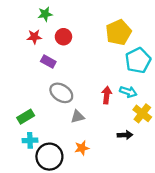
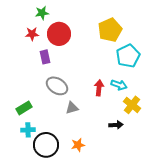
red circle: (63, 37) -> (59, 34), size x1.5
purple rectangle: (48, 62) -> (45, 57), turned 48
orange star: (82, 148) -> (78, 145), moved

